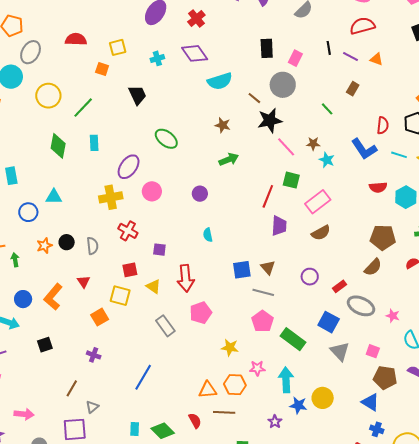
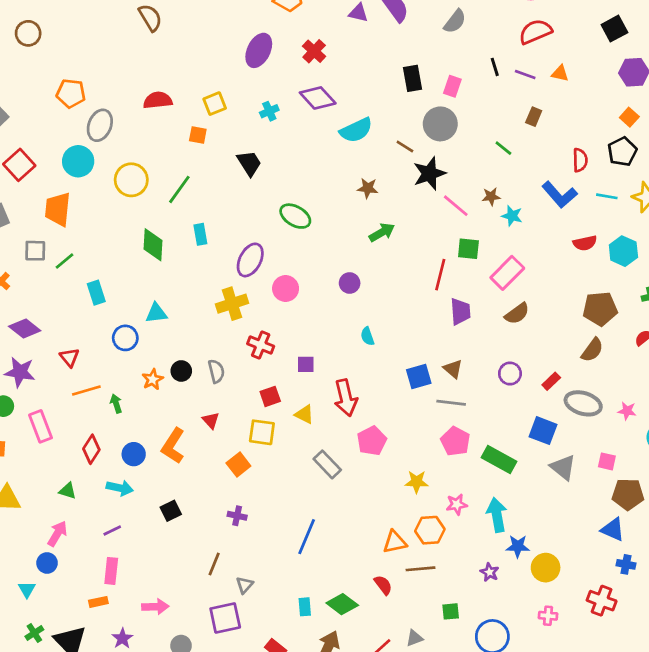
yellow circle: (323, 398) -> (546, 568), moved

